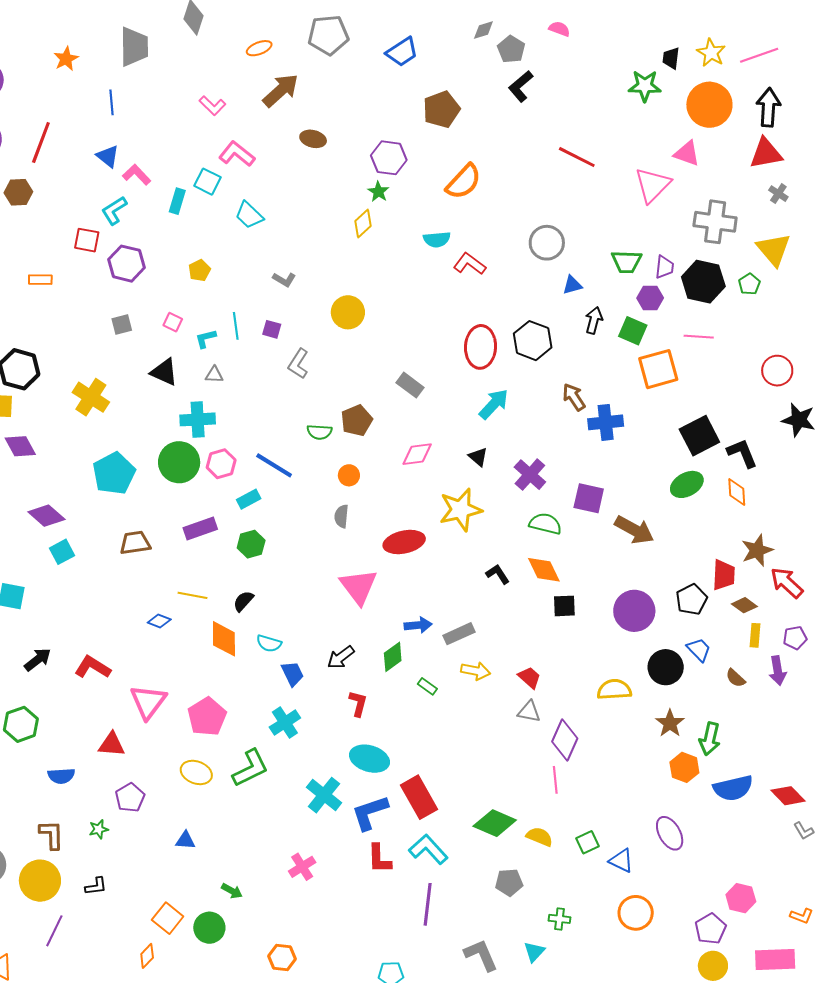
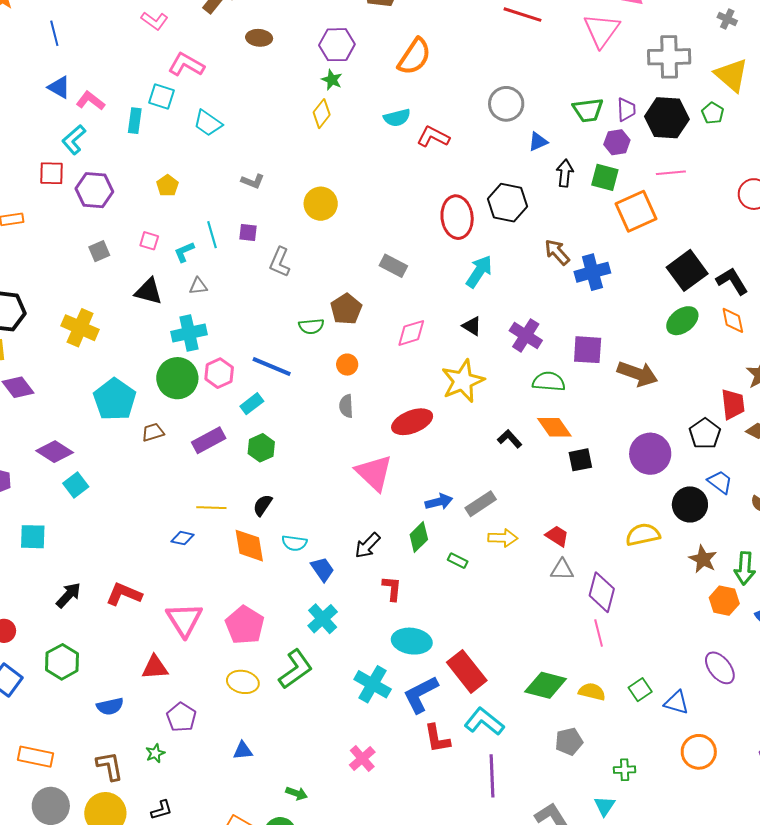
brown trapezoid: (135, 543) -> (153, 432), moved, size x0.7

